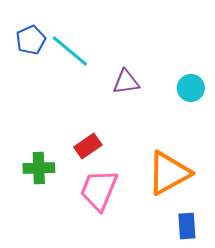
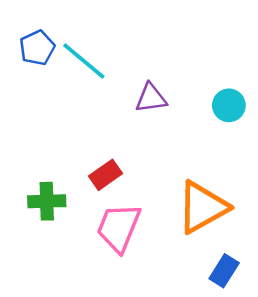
blue rectangle: (187, 226) -> (224, 271), turned 36

